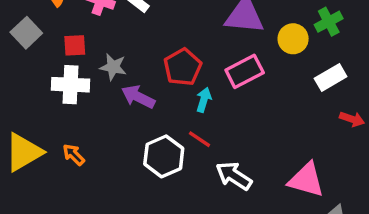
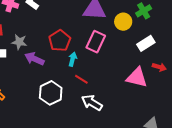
pink rectangle: (245, 71) -> (96, 42), turned -35
red line: (199, 139) -> (81, 79), moved
pink triangle: (306, 180) -> (137, 78), moved

